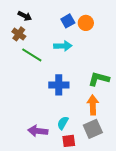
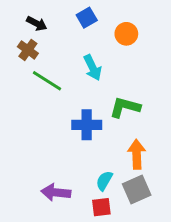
blue square: (68, 21) -> (87, 18), moved
cyan arrow: (63, 46) -> (93, 68), turned 66
green L-shape: (99, 79) -> (125, 107), moved
cyan semicircle: (63, 123) -> (104, 181), moved

